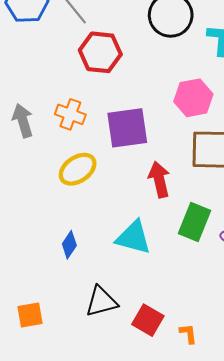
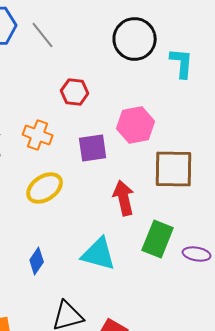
red hexagon: (100, 52) -> (75, 92), moved, size x0.7
pink hexagon: (193, 98) -> (136, 125), moved
purple square: (127, 128) -> (93, 148), size x0.7

